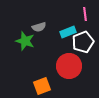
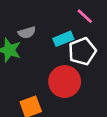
pink line: (85, 14) -> (85, 16), turned -40

